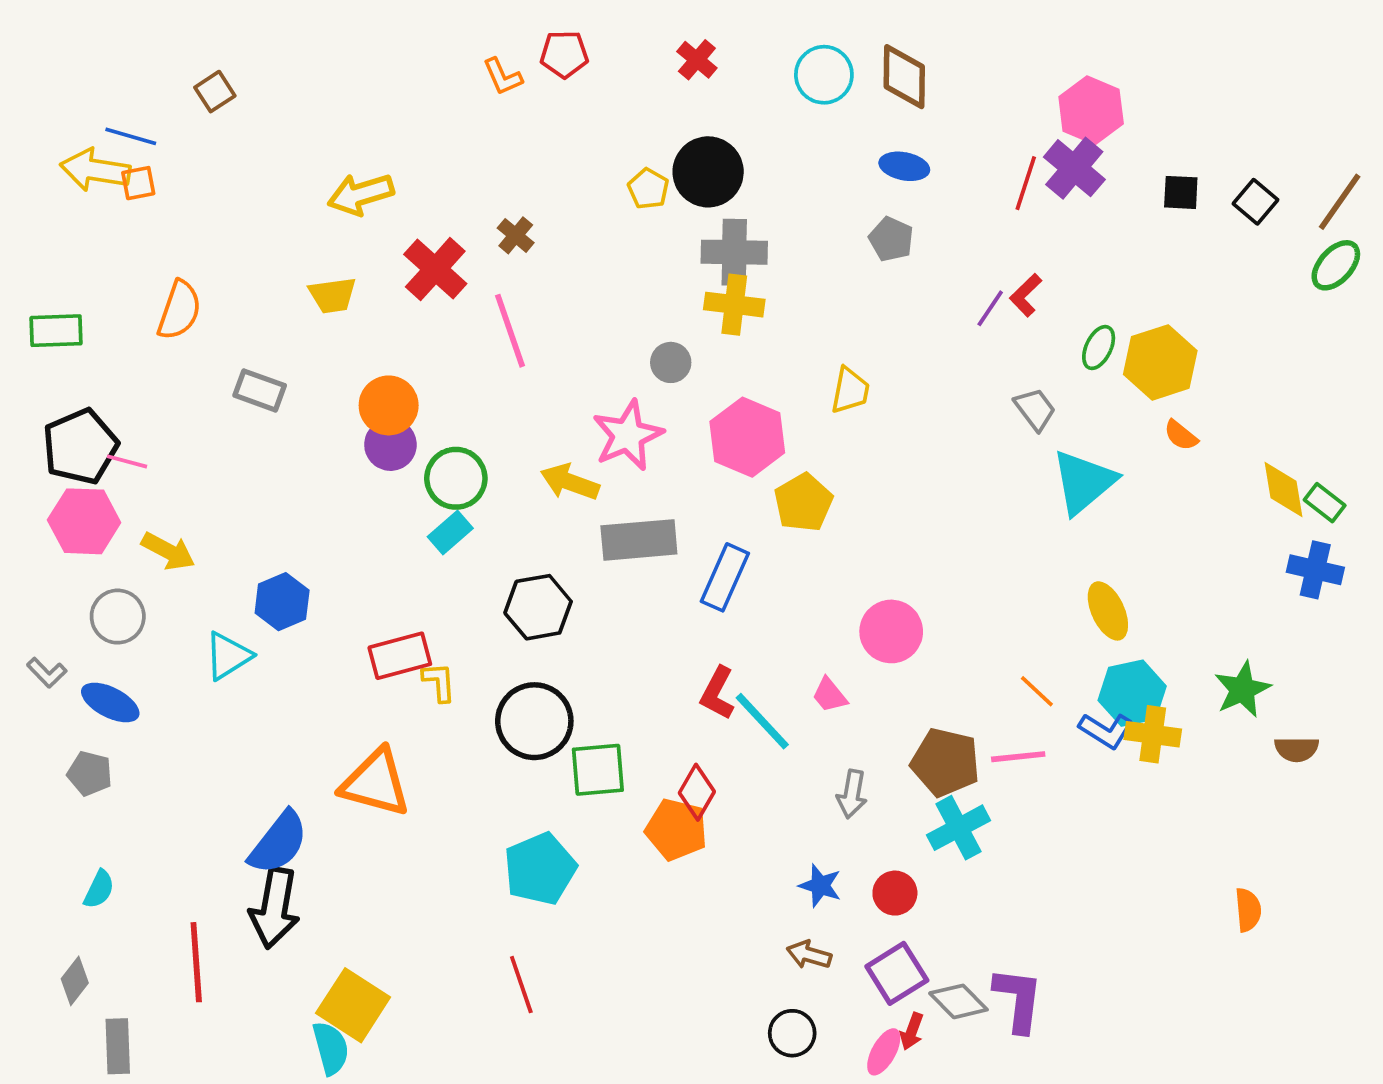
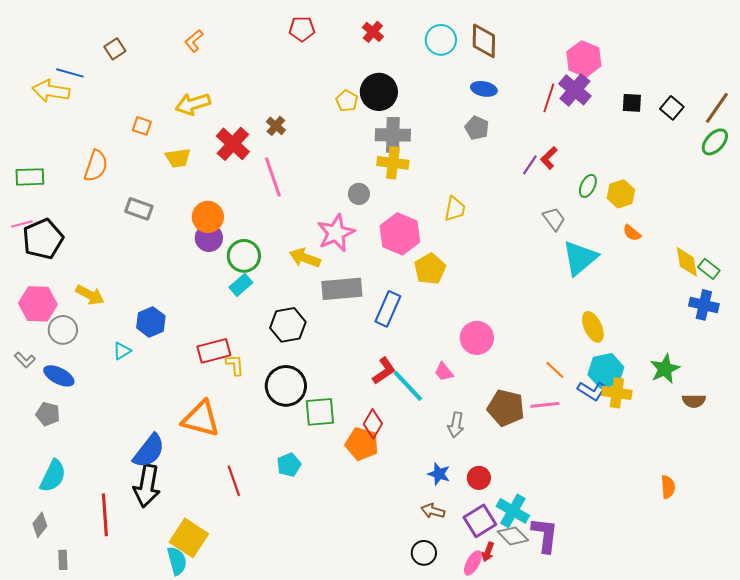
orange L-shape: (503, 77) -> (194, 41), moved, turned 75
orange square: (138, 183) -> (142, 126), moved, turned 30
yellow hexagon: (1160, 362) -> (621, 194), size x0.7
pink line: (127, 461) -> (22, 224), moved, turned -30
pink hexagon: (84, 521) -> (38, 304), moved
cyan triangle: (228, 656) -> (122, 351), size x0.7
red L-shape: (717, 693) -> (384, 371), turned -152
cyan cross: (958, 828) -> (513, 511), moved, turned -32
cyan pentagon: (540, 869) -> (289, 465), size x0.6
cyan semicircle: (99, 889) -> (53, 476), size x1.6
red line: (521, 985) -> (234, 481), moved
gray rectangle: (118, 1046) -> (63, 560), size x0.7

